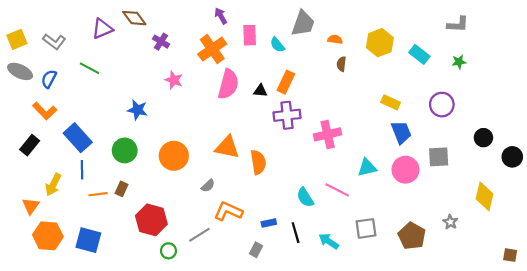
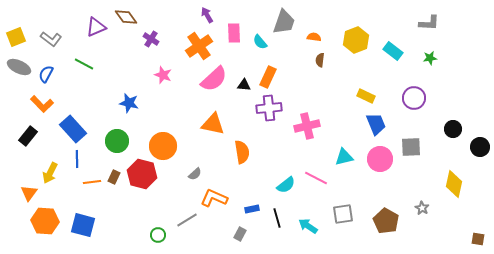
pink semicircle: (228, 84) -> (214, 79), turned 32
orange triangle: (227, 147) -> (213, 124), moved
cyan semicircle: (305, 197) -> (286, 185), turned -96
red hexagon: (151, 220) -> (142, 174), moved

